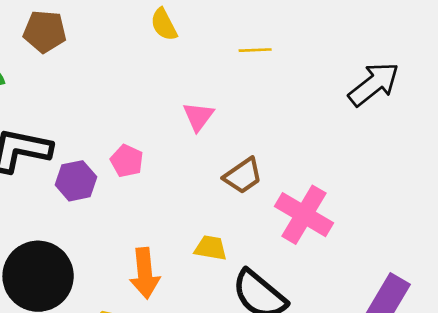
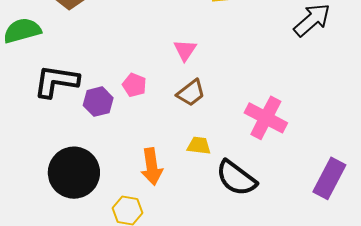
brown trapezoid: (243, 176) -> (191, 93), moved

